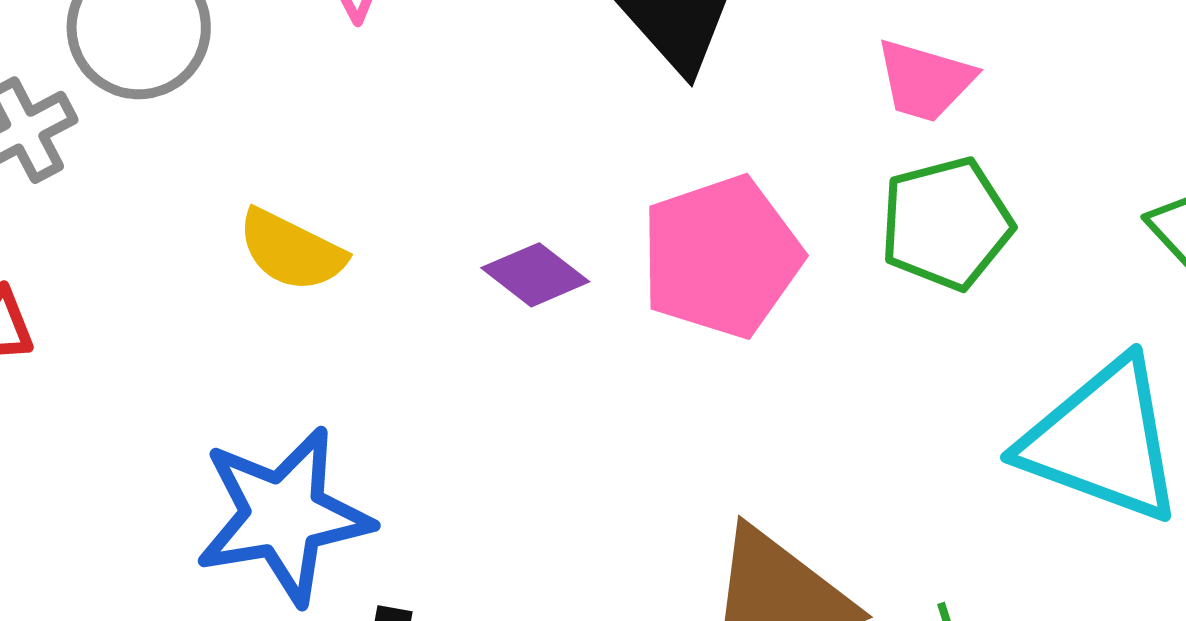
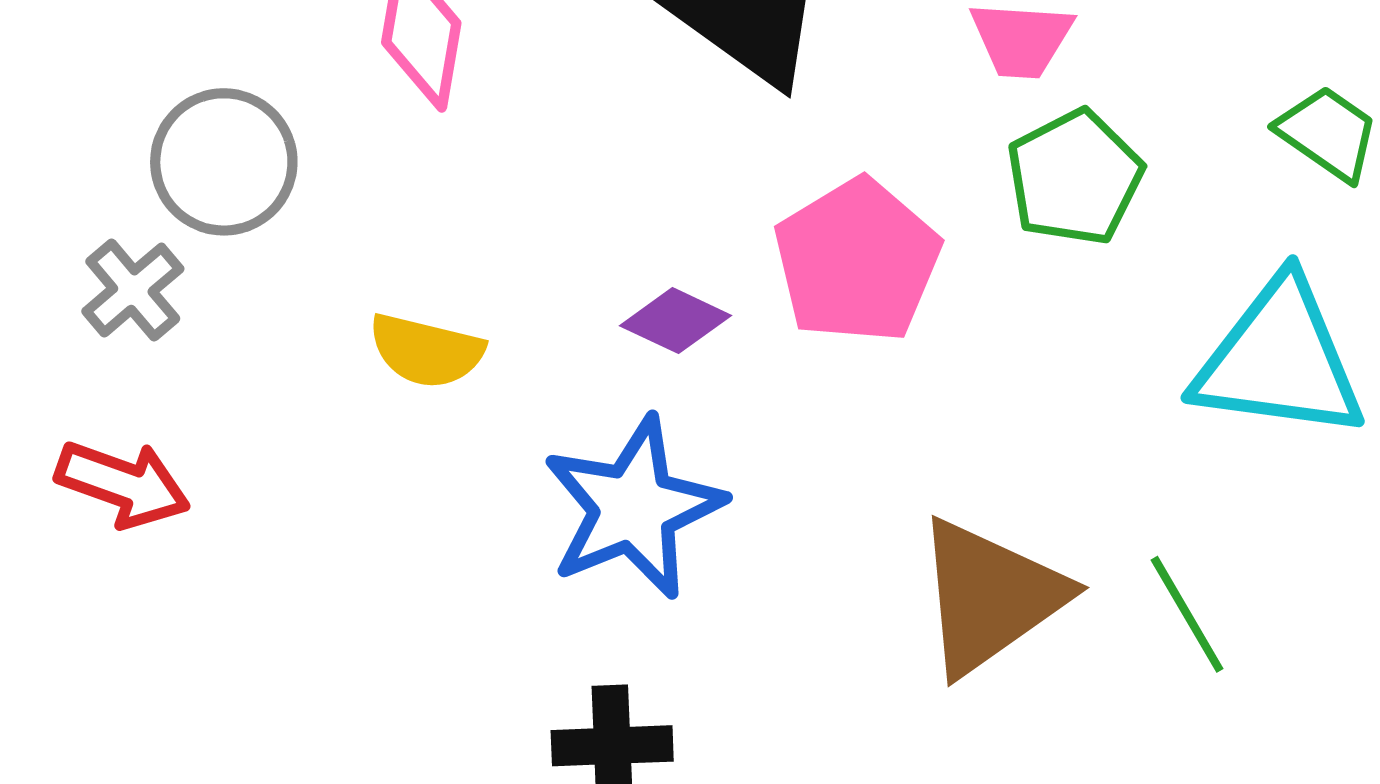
blue star: (284, 516) -> (633, 508), moved

